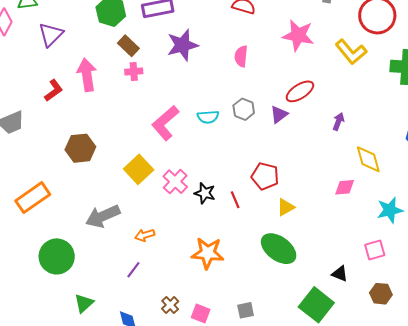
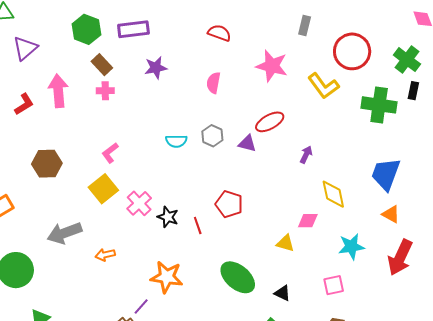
purple star: (182, 45) -> (156, 68), size x0.7
purple triangle: (279, 114) -> (247, 143), turned 48
pink L-shape: (165, 123) -> (110, 153), moved, size x0.6
yellow triangle: (286, 207) -> (285, 243), moved, turned 42
purple line: (133, 270) -> (141, 306), moved
black triangle: (340, 274) -> (282, 293), moved

